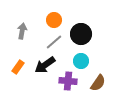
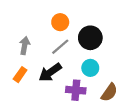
gray arrow: (22, 31) -> (25, 46), moved

